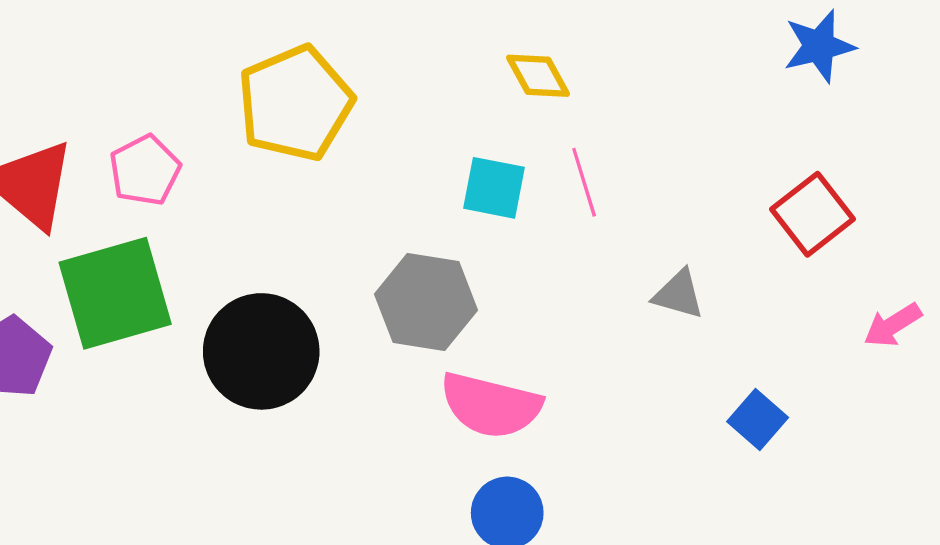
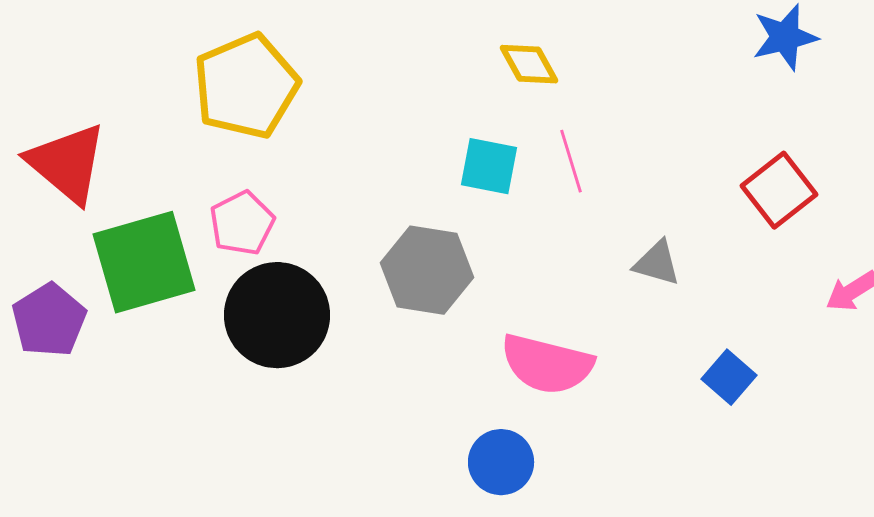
yellow pentagon: (295, 103) -> (246, 86), moved
pink pentagon: (145, 170) -> (242, 223), moved
pink semicircle: (491, 405) -> (547, 364), moved

